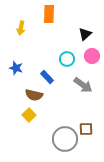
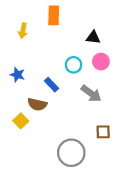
black triangle: (85, 34) -> (93, 37), turned 48
yellow square: (29, 115) -> (21, 121), moved
brown square: (86, 129) -> (103, 132), moved

